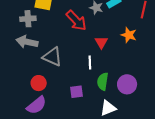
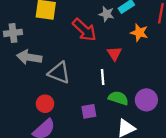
gray cross: (28, 19) -> (13, 33), moved
orange star: (129, 35) -> (139, 33), moved
green semicircle: (103, 81) -> (118, 98), turned 102

